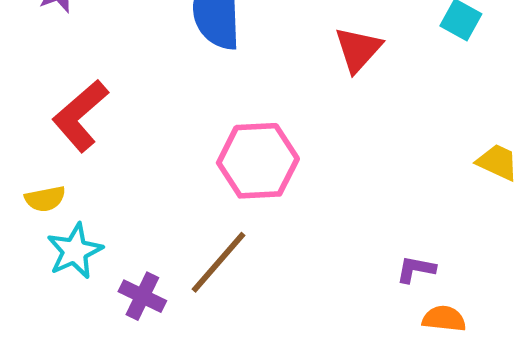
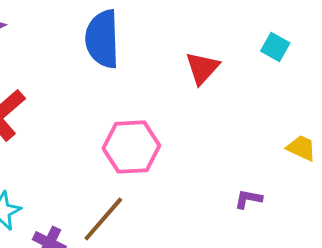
purple L-shape: (416, 269) -> (248, 199), moved

